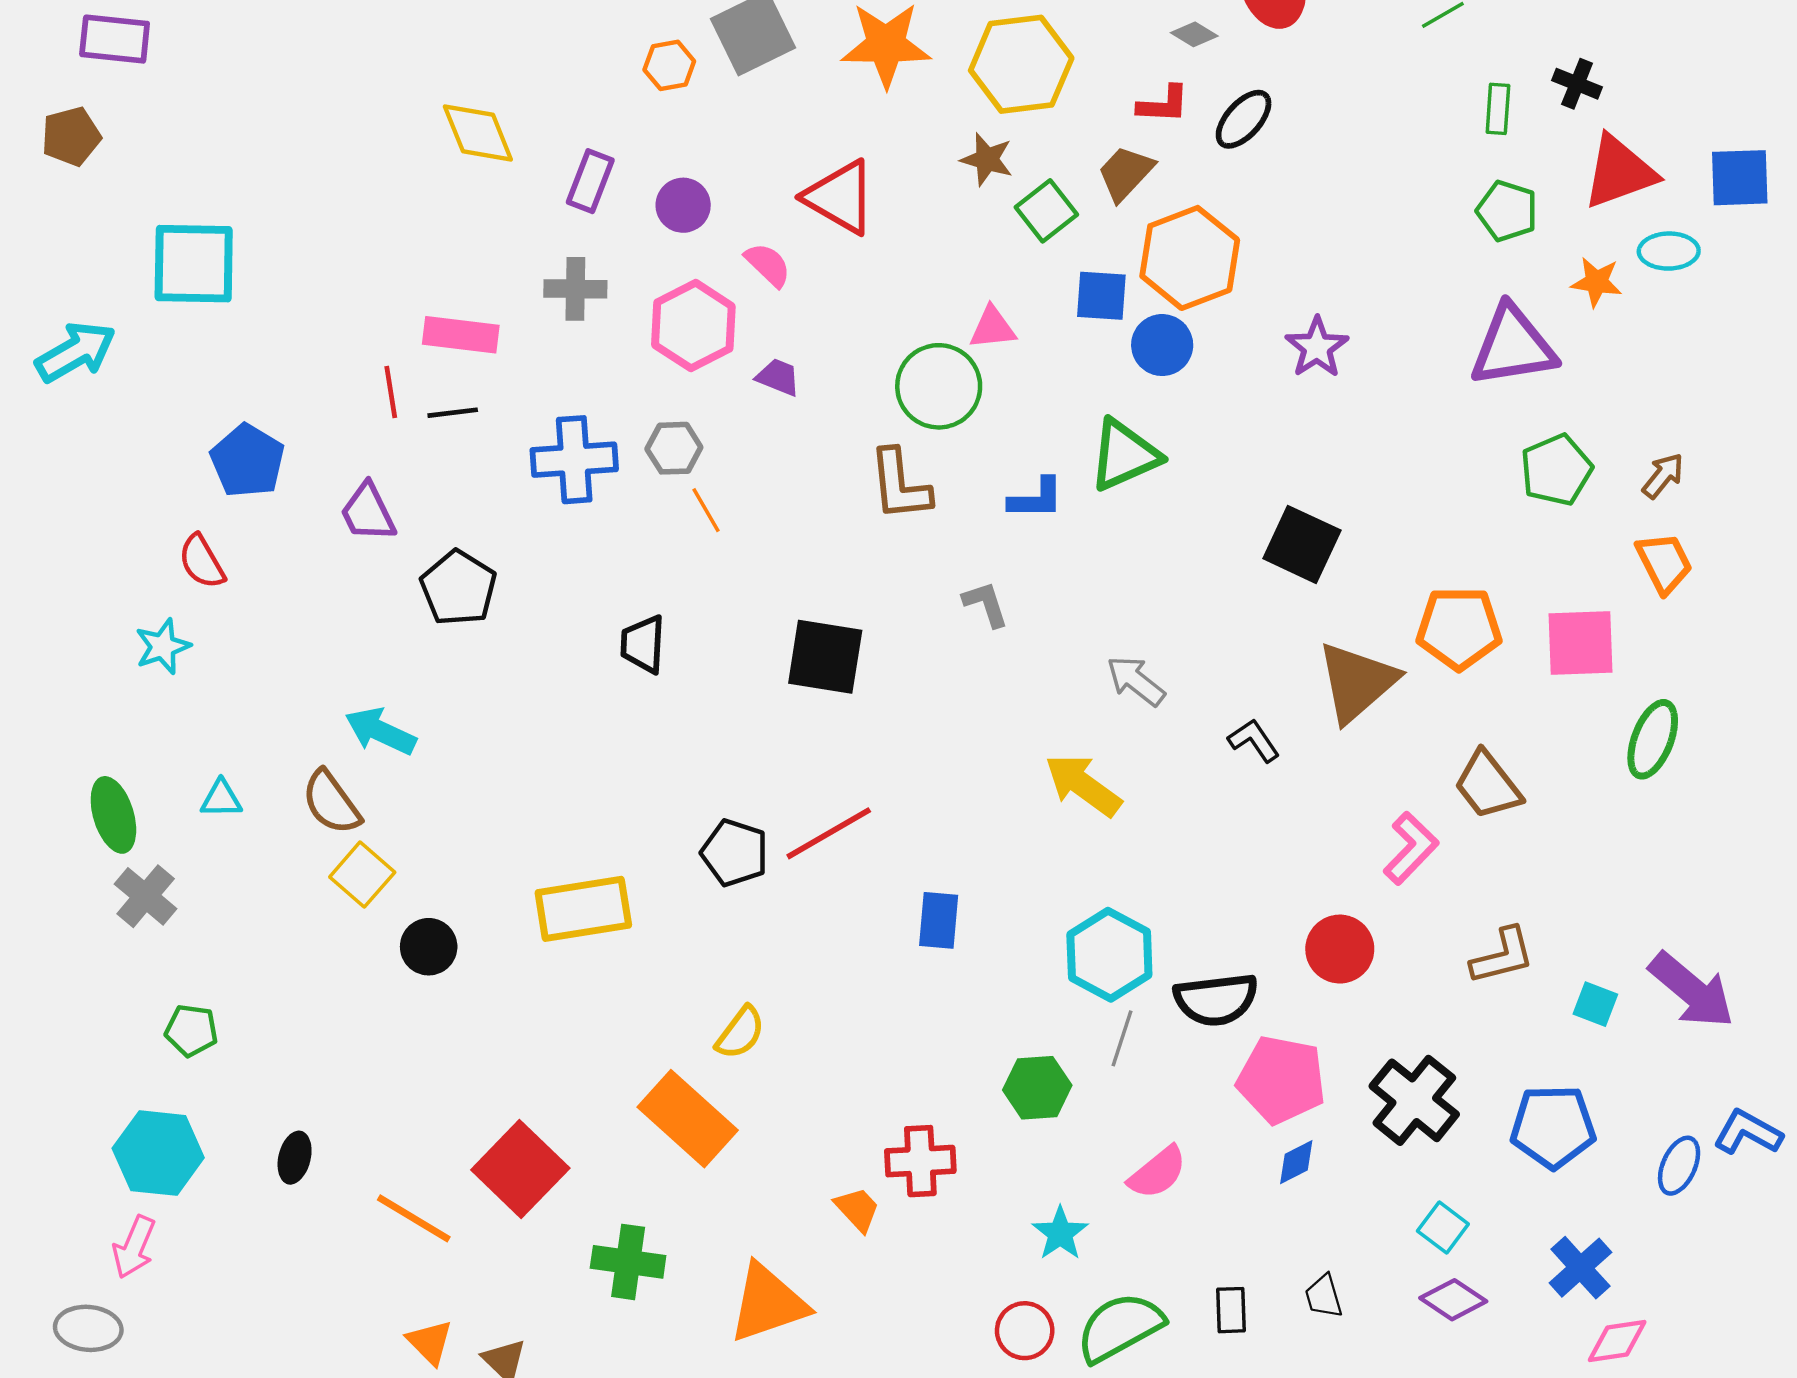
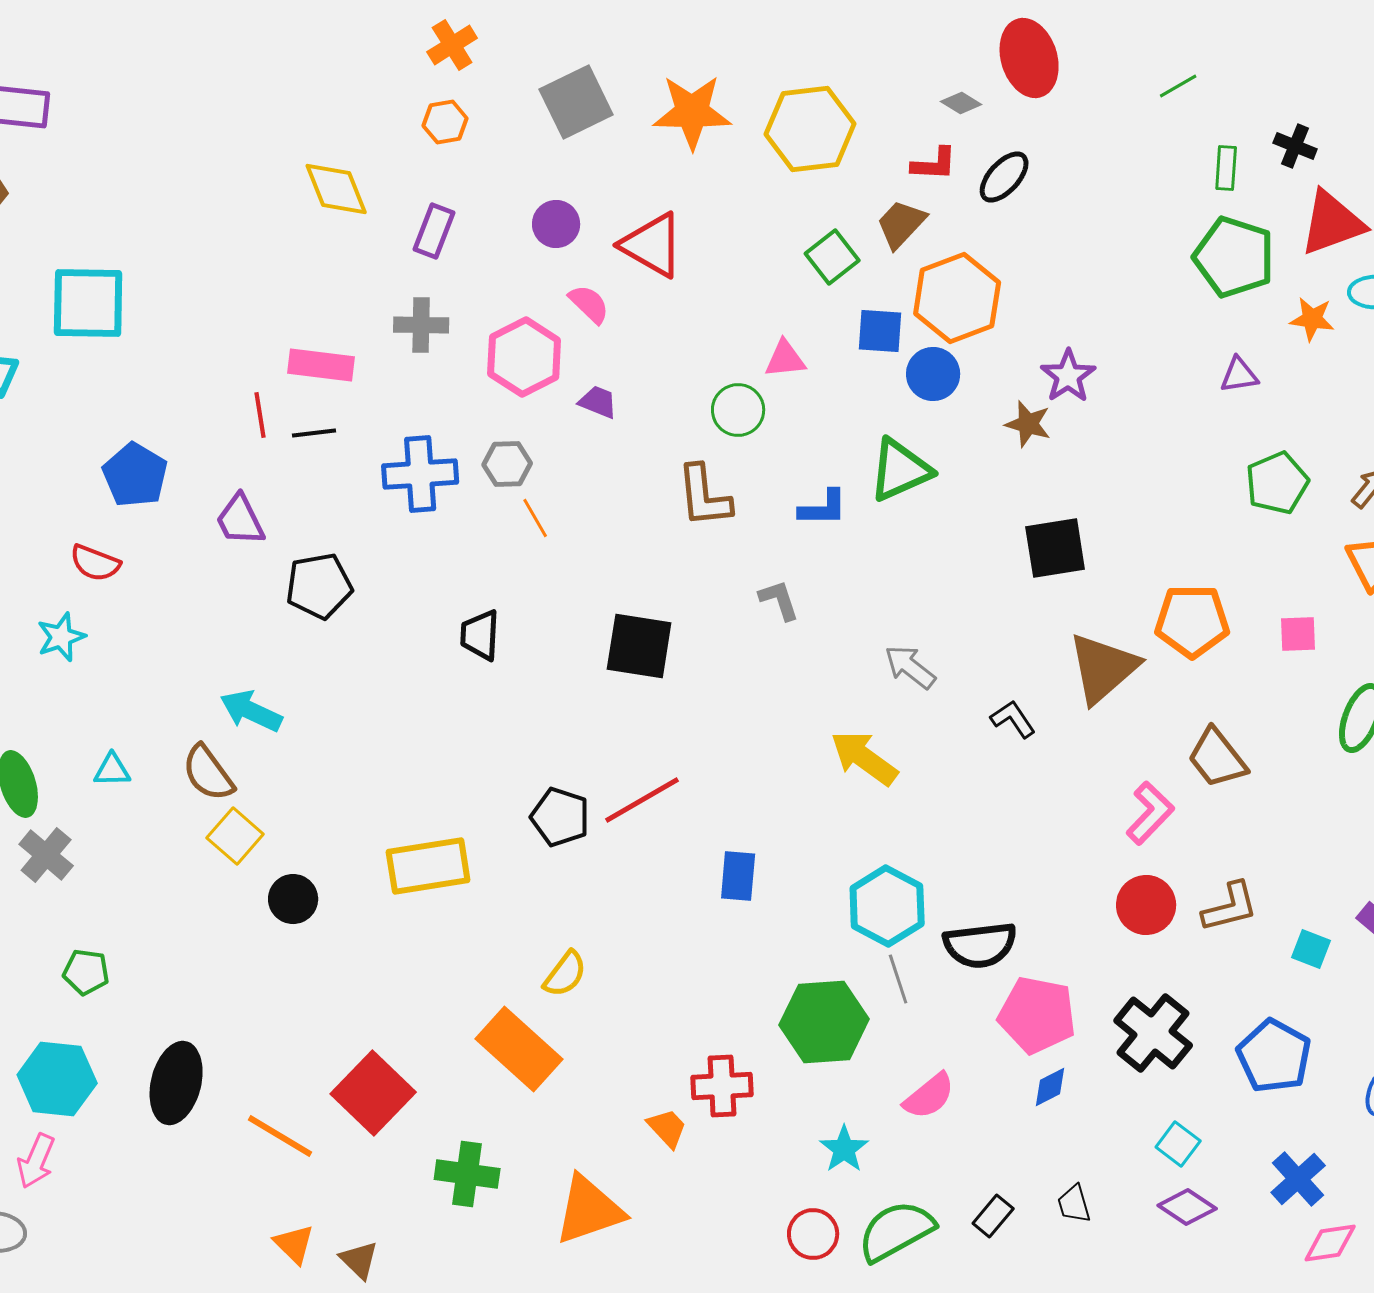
orange hexagon: (669, 65) -> (445, 122), moved
brown star: (987, 159) -> (1028, 424), moved
purple circle: (683, 205) -> (556, 224), moved
green pentagon: (1507, 211) -> (1234, 257), size x1.5
purple triangle: (1513, 346) -> (1239, 375), size x0.5
green circle: (939, 386) -> (738, 410), size x0.7
black square: (1302, 544) -> (1055, 548), turned -34
red semicircle: (202, 562) -> (95, 563), turned -39
black pentagon: (458, 588) -> (319, 586), turned 30
pink square: (1580, 643) -> (1298, 634), size x0.6
red circle: (1340, 949) -> (1146, 905), moved
gray line: (1122, 1038) -> (898, 979), turned -36
green hexagon: (1037, 1088) -> (824, 1022), size x1.5
blue pentagon: (1553, 1127) -> (1274, 1056), turned 30
black ellipse: (295, 1158) -> (176, 1083), size x1.8
black rectangle: (1231, 1310) -> (993, 1216), turned 42

